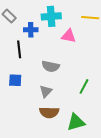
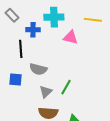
gray semicircle: (51, 66) -> (38, 69), moved
green line: (84, 86) -> (66, 87), moved

